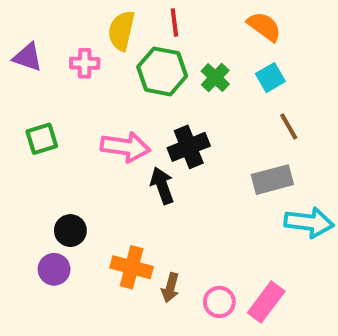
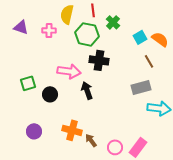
orange semicircle: (264, 27) -> (160, 39), moved
green cross: (215, 78) -> (113, 22), moved
green square: (42, 139) -> (28, 83), moved
black cross: (189, 147) -> (99, 60), moved, turned 30
black circle: (70, 231) -> (50, 94), moved
brown arrow: (170, 288) -> (91, 140), turned 128

